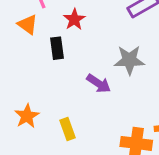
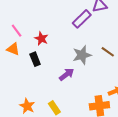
purple arrow: (99, 83) -> (67, 74), turned -56

